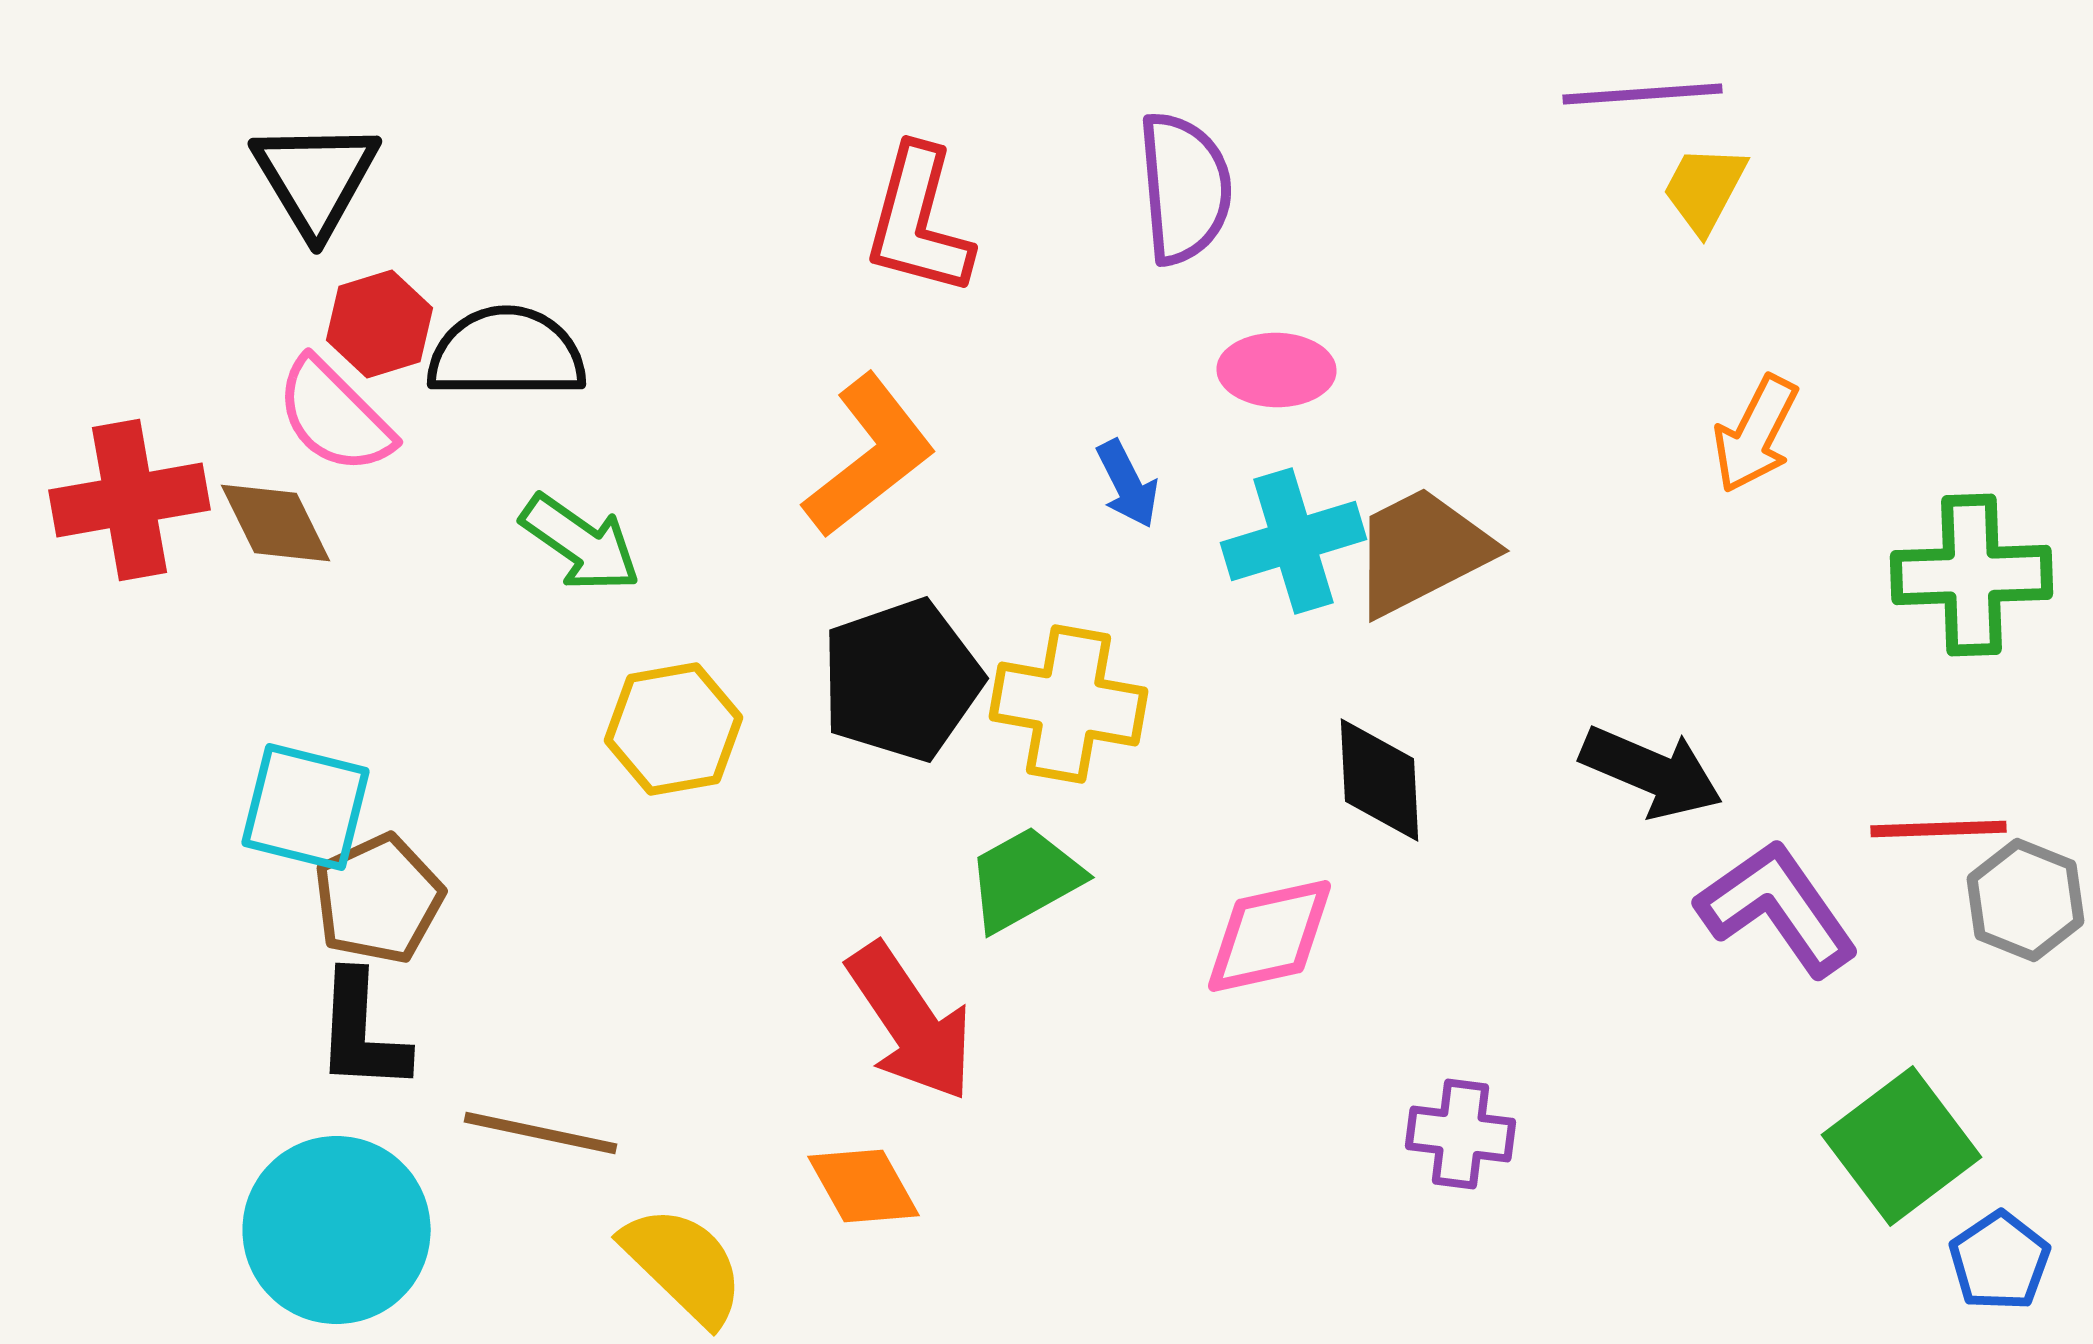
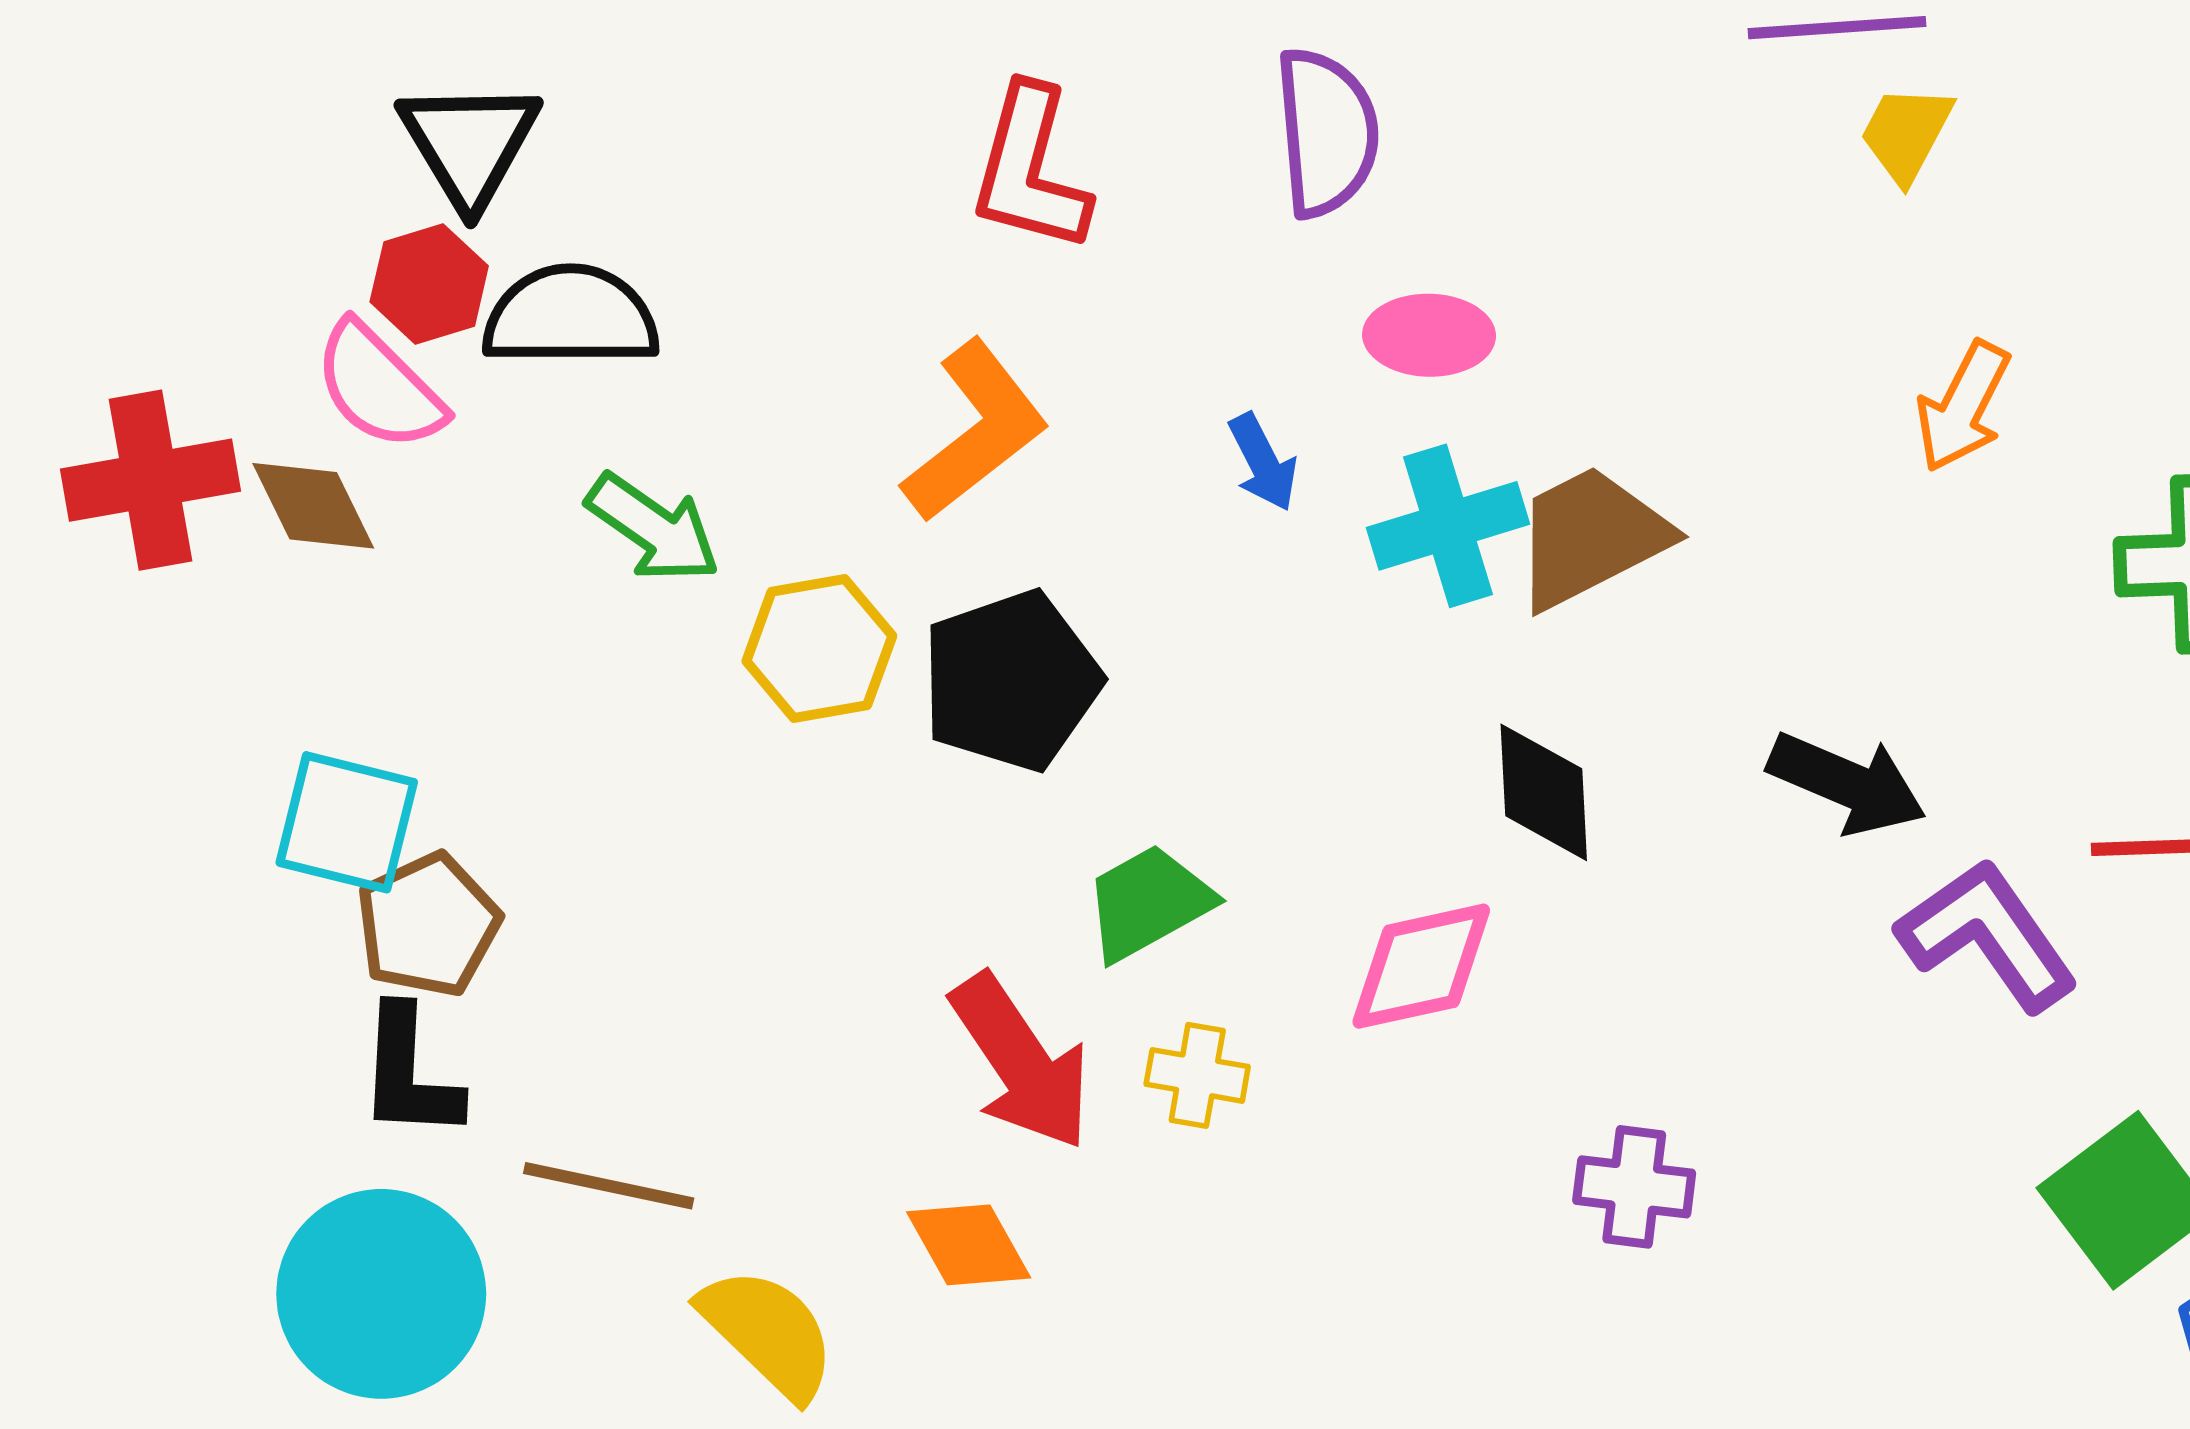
black triangle: (316, 178) -> (469, 144), moved
yellow cross: (1068, 704) -> (1197, 1075), moved, size x0.6
yellow hexagon: (674, 729) -> (819, 648), moved

